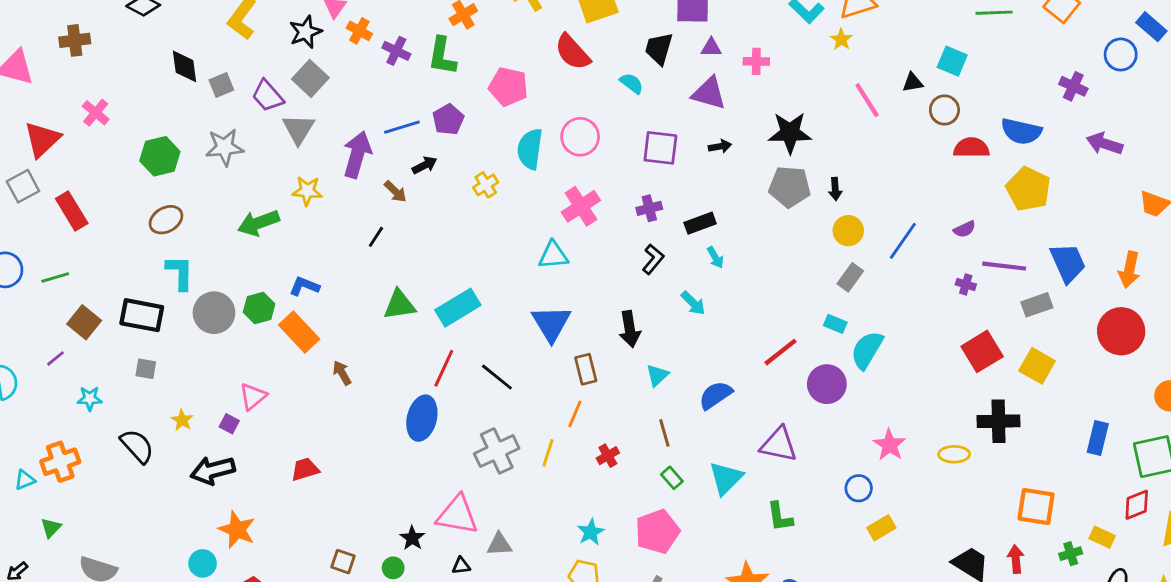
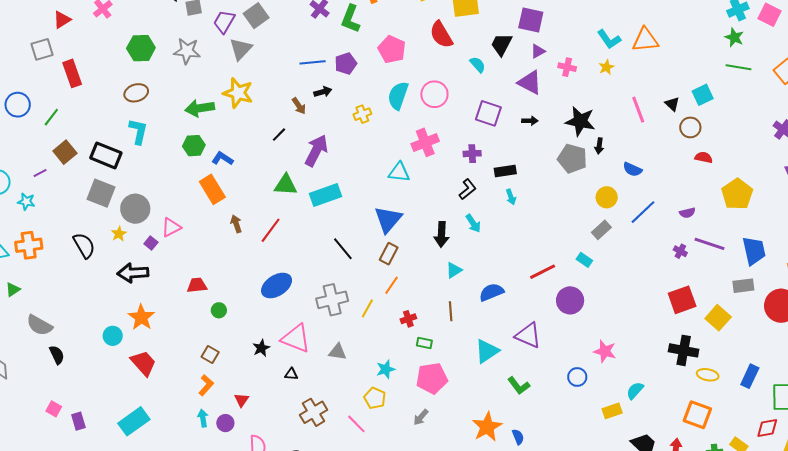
yellow star: (841, 39) -> (606, 67), moved
purple triangle: (711, 48) -> (538, 51), turned -42
cyan square: (952, 61) -> (703, 95), turned 30
black triangle: (913, 83) -> (672, 104), turned 42
purple trapezoid: (268, 96) -> (224, 22), turned 60
blue semicircle: (1021, 131) -> (632, 169), moved, size x0.7
red triangle: (42, 139) -> (62, 20), size x0.7
red semicircle: (971, 148) -> (704, 157), size x0.7
purple arrow: (357, 155) -> (316, 150), moved
black arrow: (835, 189) -> (599, 146), moved
yellow star: (307, 191) -> (238, 93), size x1.4
green line: (55, 278) -> (51, 117), turned -48
cyan arrow: (693, 303) -> (473, 223), moved
gray rectangle: (1037, 305) -> (743, 286), moved
green hexagon: (259, 308) -> (194, 146), moved
gray circle: (214, 313) -> (135, 209), moved
cyan semicircle: (867, 350) -> (635, 391), moved, size x0.7
red line: (444, 368) -> (271, 230), moved
gray square: (146, 369) -> (101, 193), size x1.8
brown rectangle: (586, 369) -> (389, 254), moved, turned 30
cyan star: (90, 398) -> (26, 202), moved
blue ellipse: (422, 418) -> (277, 286), moved, turned 32
pink star: (890, 445) -> (605, 351), turned -30
yellow ellipse: (954, 454) -> (708, 375), moved
green rectangle: (672, 478) -> (424, 343), moved, turned -49
green L-shape: (780, 517) -> (519, 386), turned -40
yellow rectangle: (881, 528) -> (612, 411), moved
gray triangle: (499, 544) -> (337, 352), moved
green circle: (393, 568) -> (219, 310), moved

